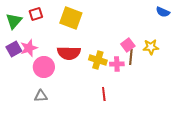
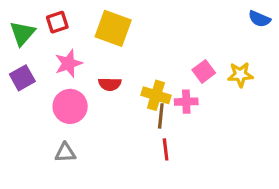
pink star: (29, 48) -> (68, 63), moved
red semicircle: (69, 53) -> (110, 84), size x0.6
brown line: (131, 57) -> (161, 116), moved

